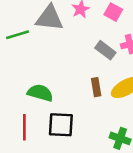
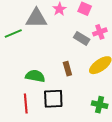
brown rectangle: (96, 87) -> (67, 69), moved

